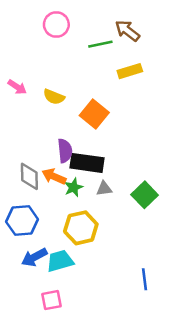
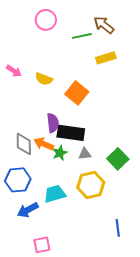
yellow hexagon: (81, 228) -> (91, 185), moved
cyan trapezoid: (60, 261) -> (55, 194), moved

